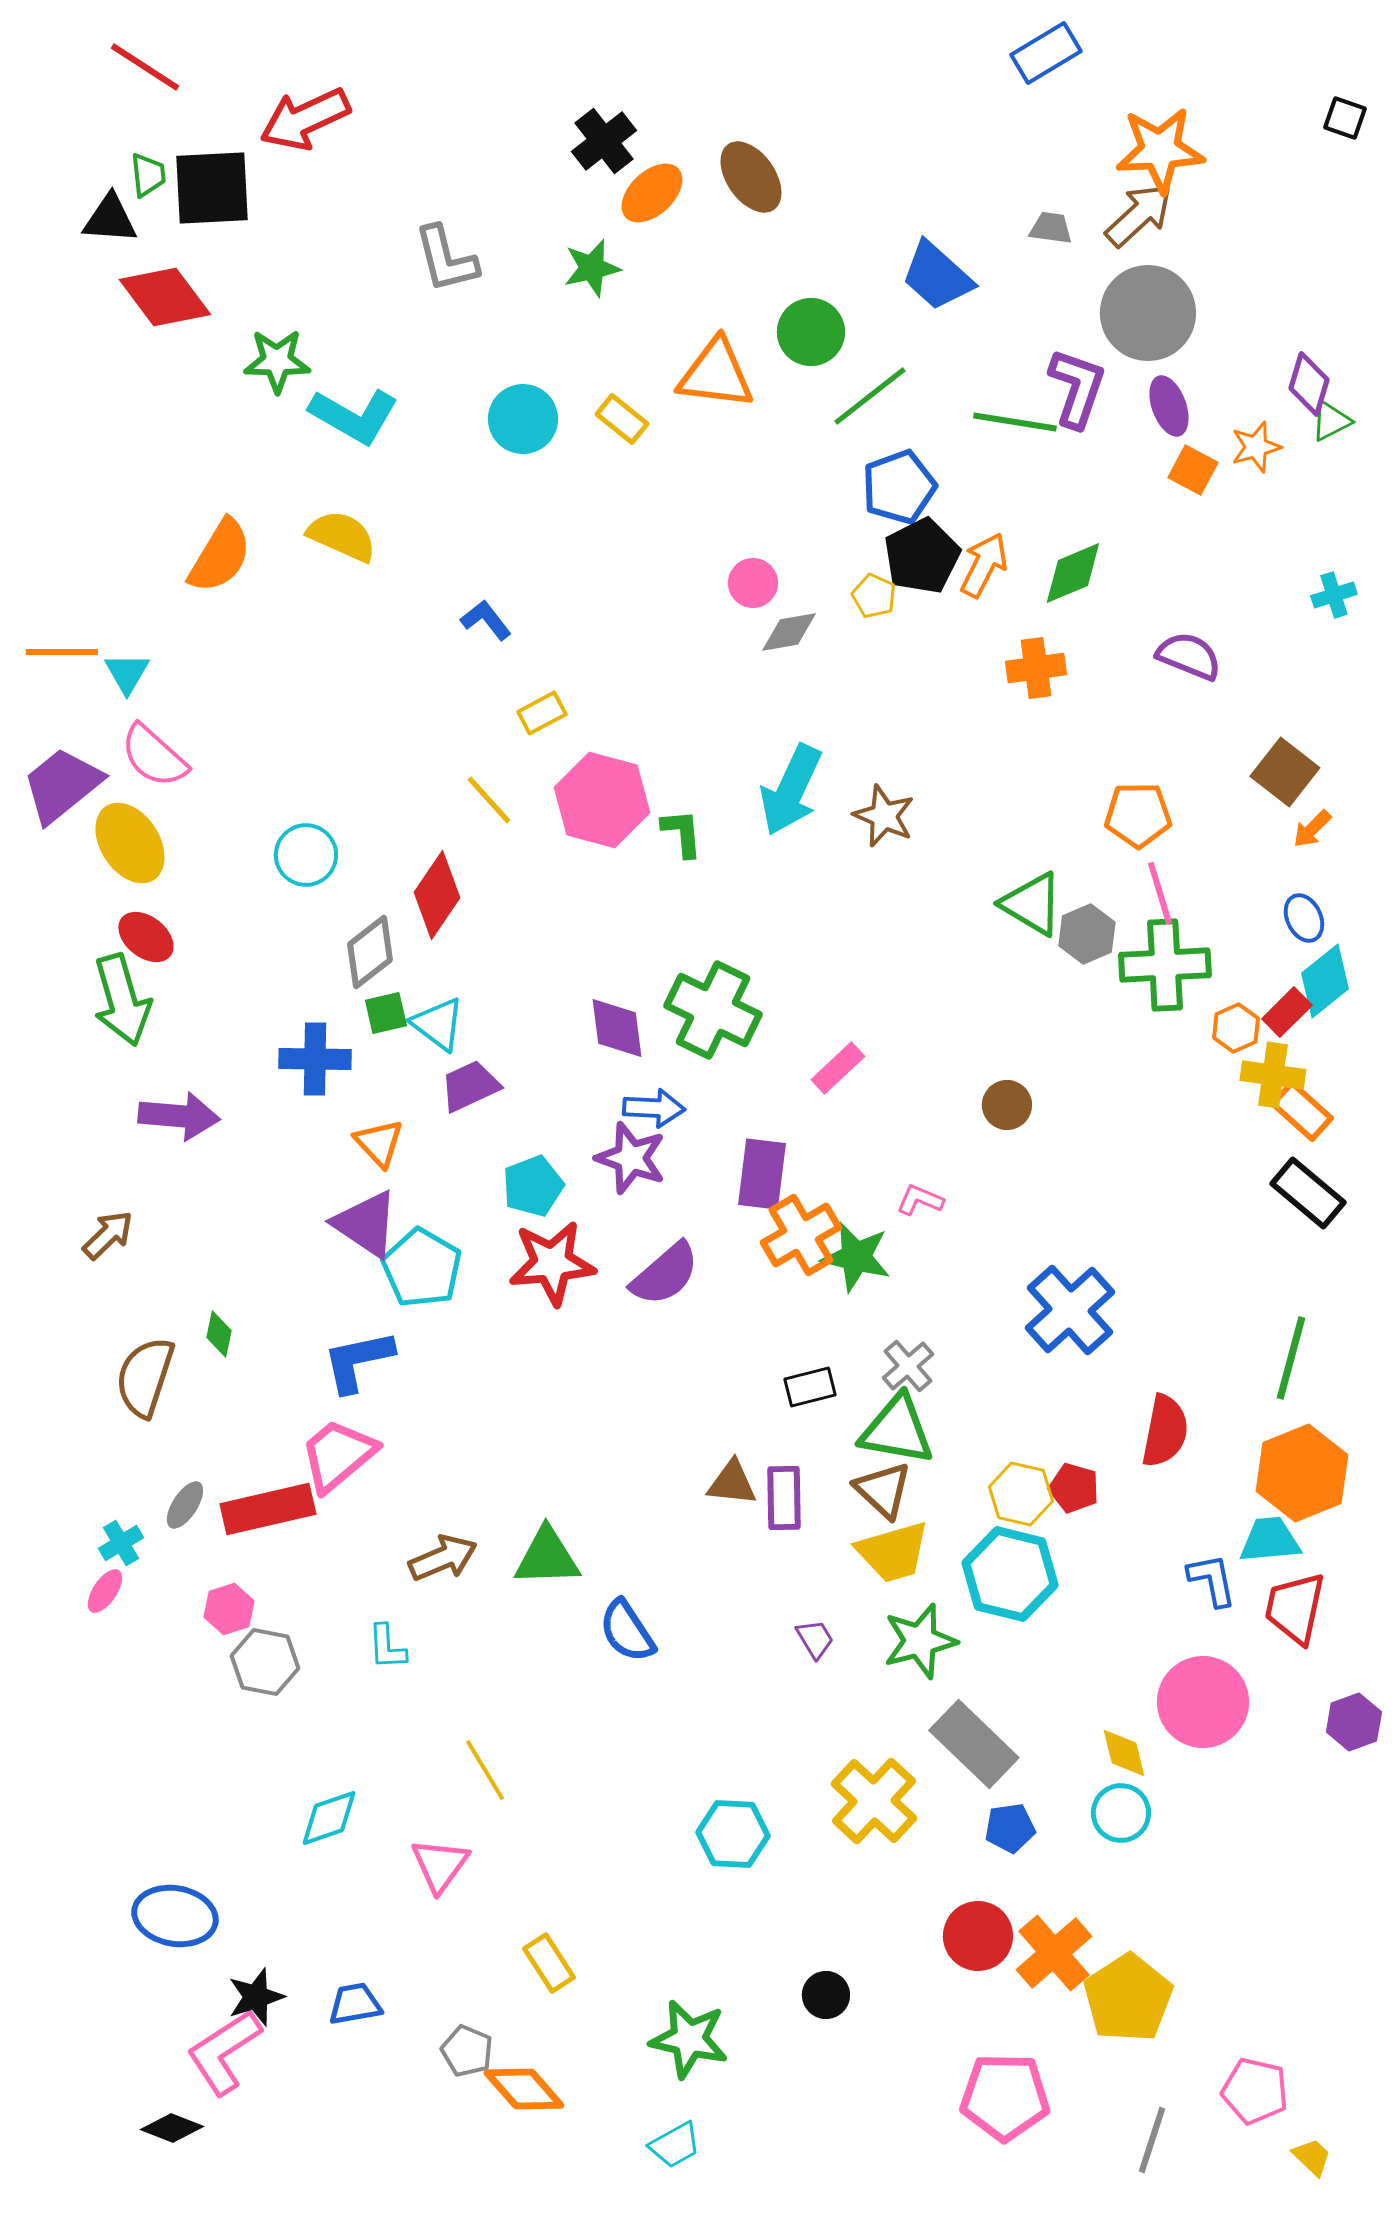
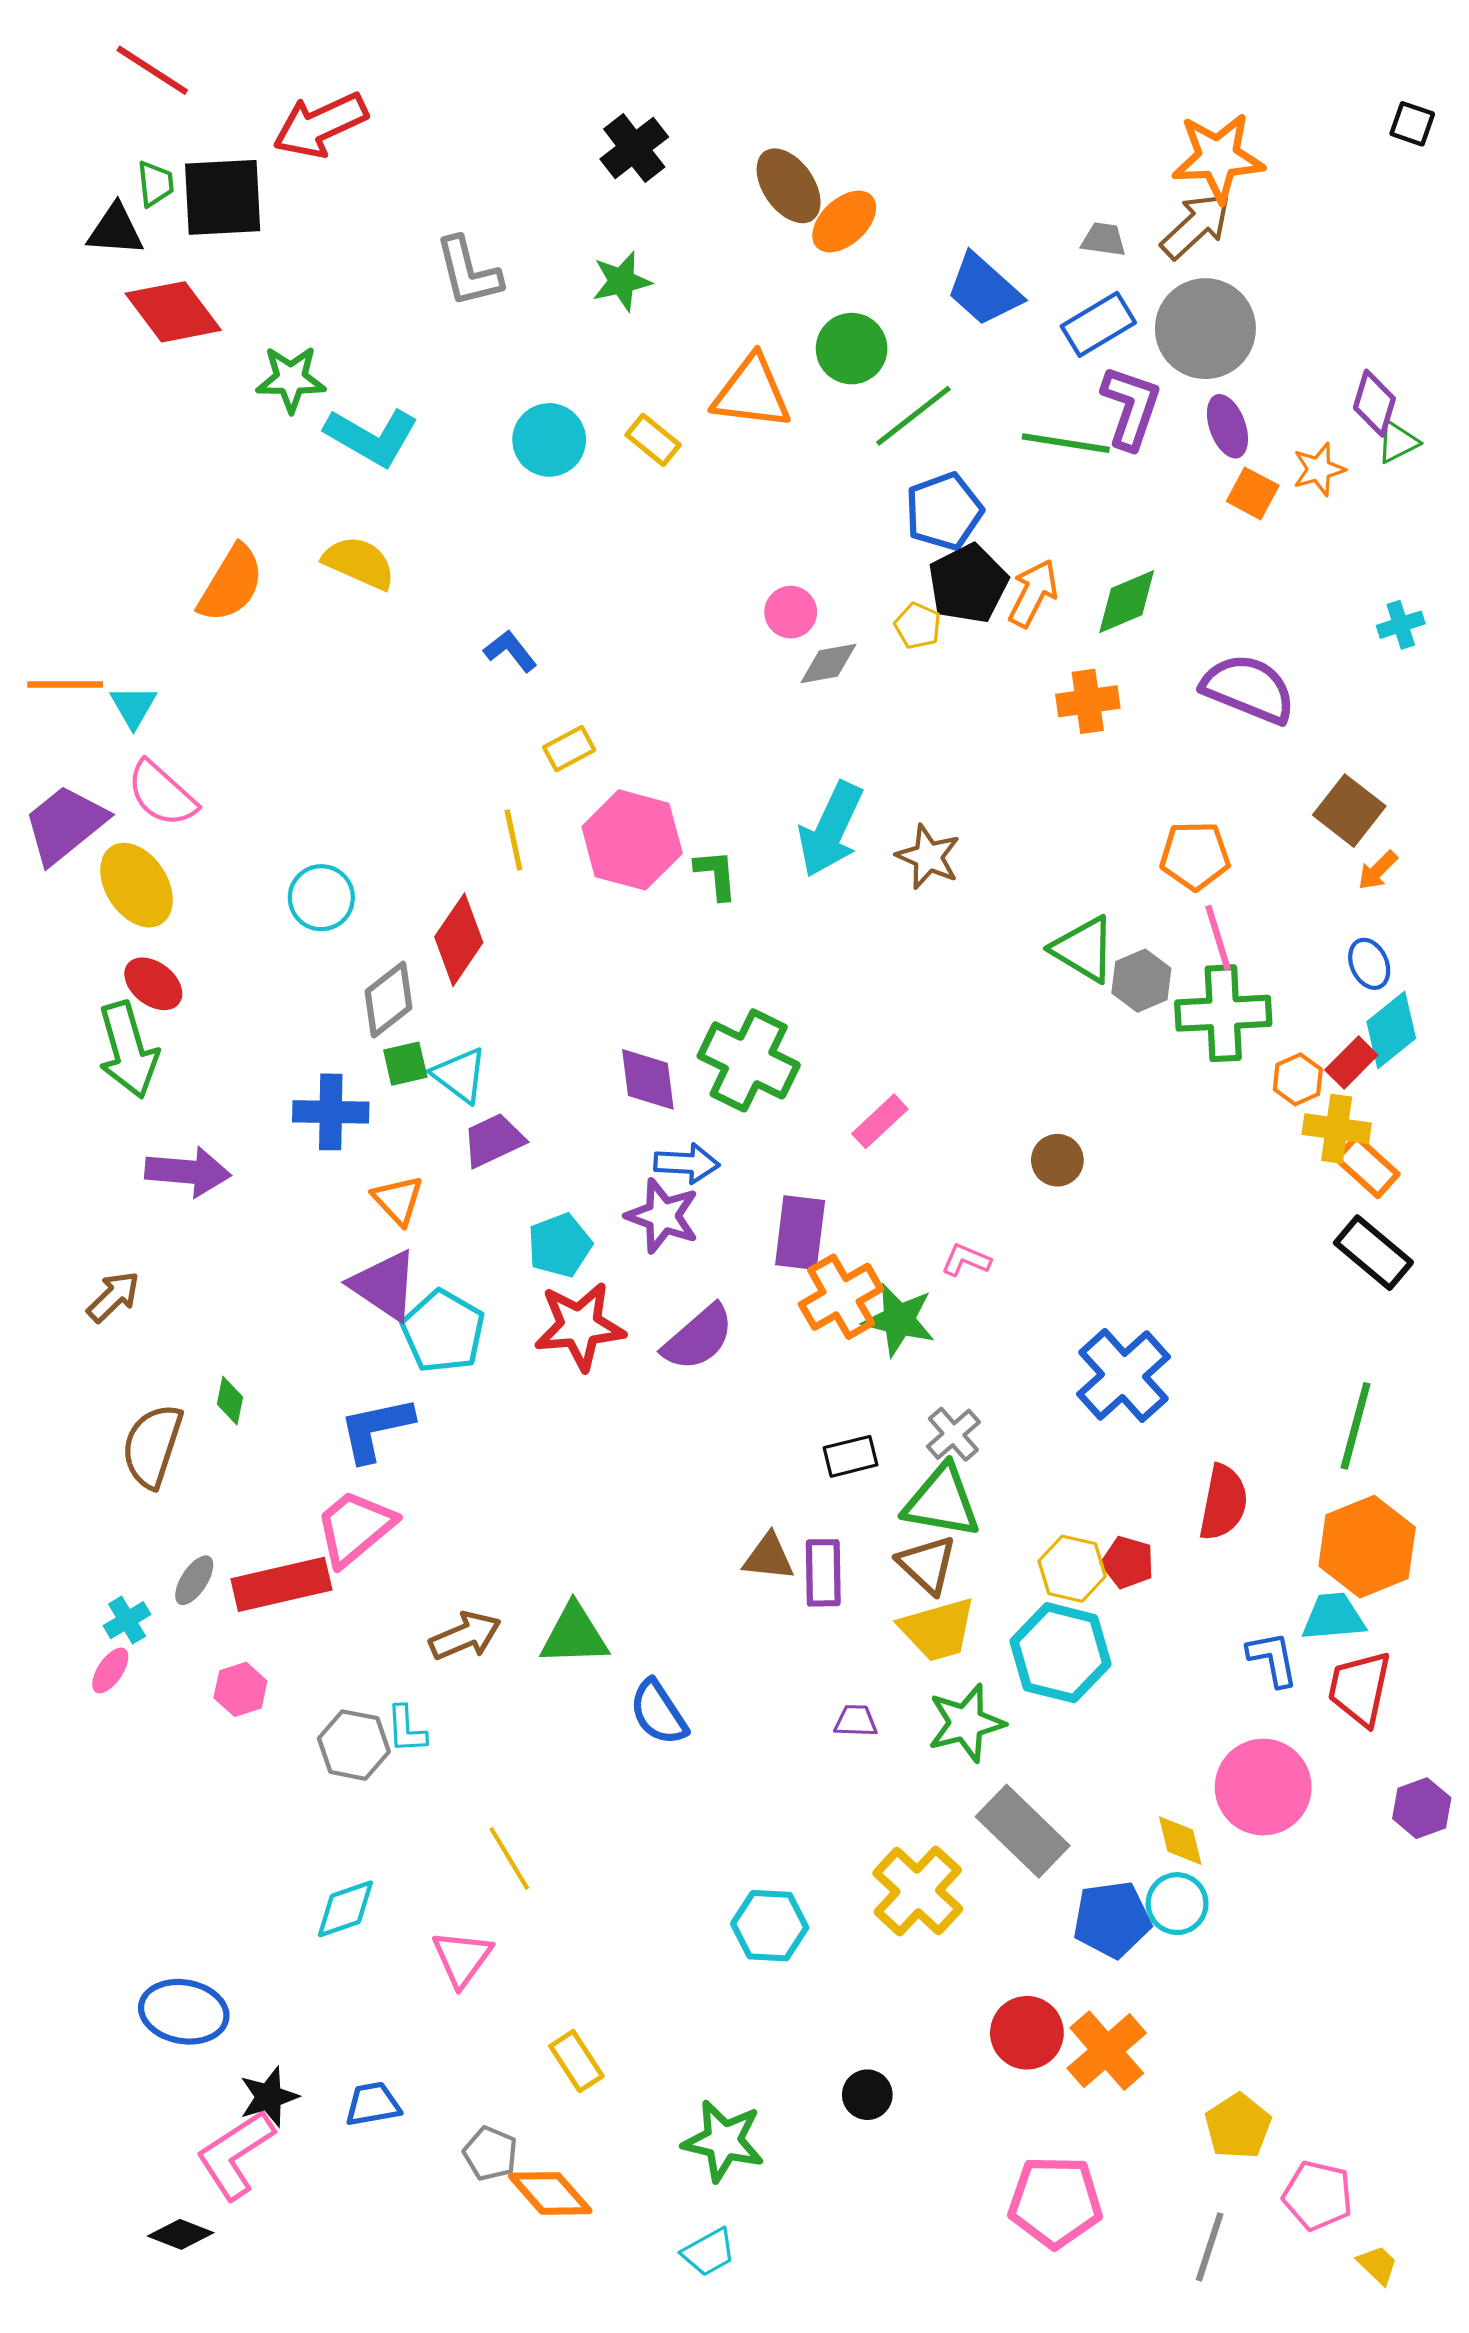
blue rectangle: (1046, 53) -> (1098, 324), moved
orange ellipse: (652, 193) -> (844, 222), moved
purple semicircle: (1189, 656) -> (1248, 689), size x1.4
yellow line: (489, 800) -> (513, 840), turned 30
purple trapezoid: (815, 1639) -> (856, 1721), turned -57
gray hexagon: (265, 1662) -> (354, 1745), moved
blue pentagon: (1010, 1828) -> (1112, 1919), moved, size x1.5
yellow pentagon: (1128, 1998) -> (1238, 2126), moved, size x0.7

